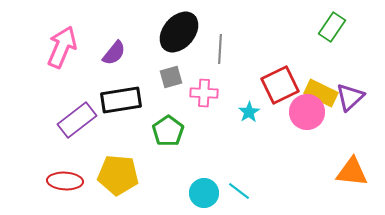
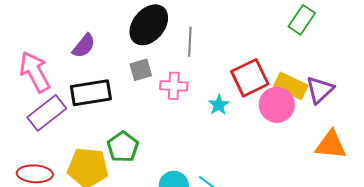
pink arrow: (62, 47) -> (35, 72), moved, turned -51
green pentagon: (168, 131) -> (123, 147), moved
orange triangle: (352, 172) -> (331, 145), moved

